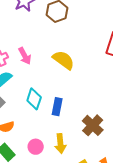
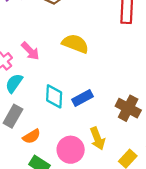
blue rectangle: (57, 107) -> (82, 98), turned 66
pink circle: (36, 147) -> (71, 150), size x1.5

